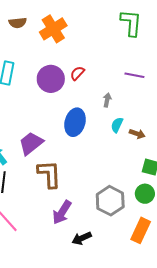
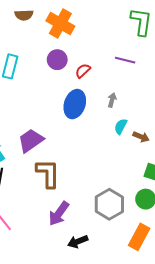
orange cross: (53, 29) -> (60, 24), turned -32
purple line: (134, 75) -> (125, 60), moved
purple circle: (51, 79) -> (57, 60), moved, size x0.7
blue ellipse: (75, 122) -> (75, 104), moved

